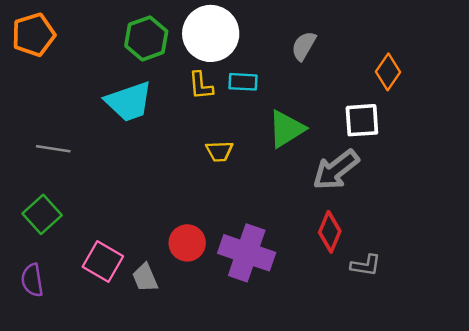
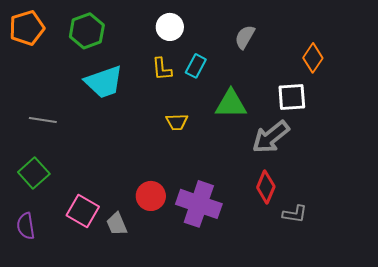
white circle: (211, 33) -> (170, 27), size x0.6
green hexagon: (146, 38) -> (87, 31), moved
cyan rectangle: (243, 82) -> (196, 66), turned -65
green triangle: (286, 129) -> (231, 104), turned 32

